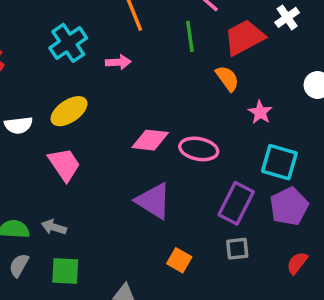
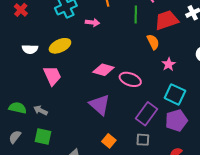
gray semicircle: (19, 265) -> (15, 137), moved

